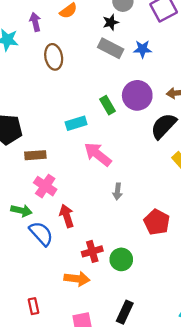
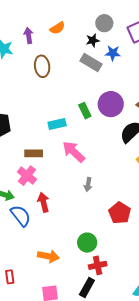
blue star: (143, 49) -> (113, 53), moved
brown rectangle: (35, 155) -> (34, 153), moved
red cross: (92, 251) -> (98, 265), moved

